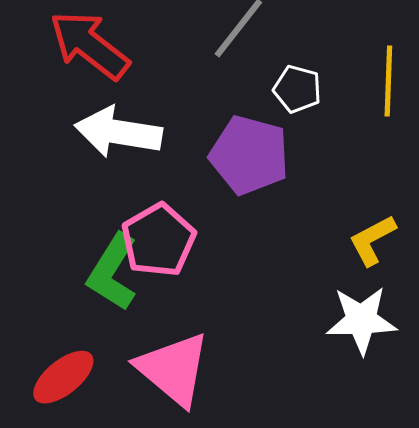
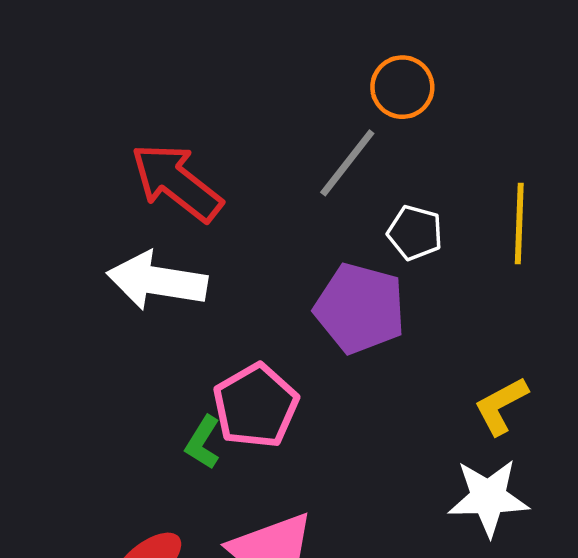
white arrow: (118, 132) -> (157, 281), moved
green L-shape: (112, 272) -> (203, 442), size x0.6

